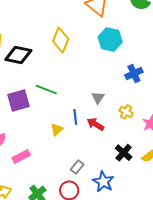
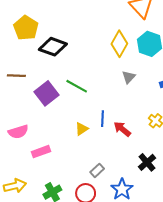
yellow diamond: (61, 40) -> (119, 44), moved
gray triangle: (98, 98) -> (129, 77), moved
purple square: (19, 100) -> (46, 93), turned -30

